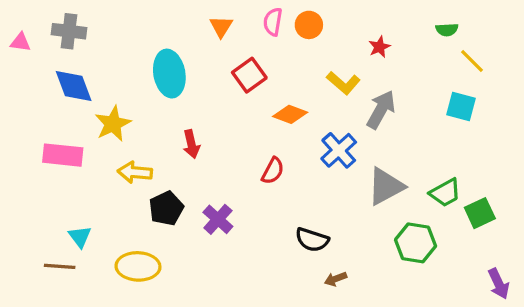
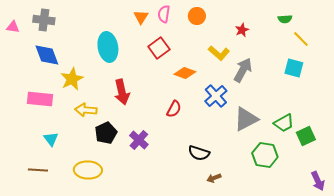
pink semicircle: (273, 22) -> (164, 14), moved
red arrow: (191, 144) -> (122, 92), size x1.4
cyan triangle: (80, 237) -> (51, 139), moved

